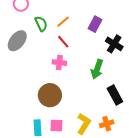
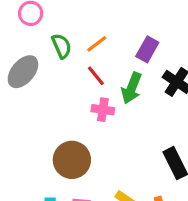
pink cross: (59, 63) -> (103, 110), moved
green arrow: (97, 69) -> (132, 88), moved

